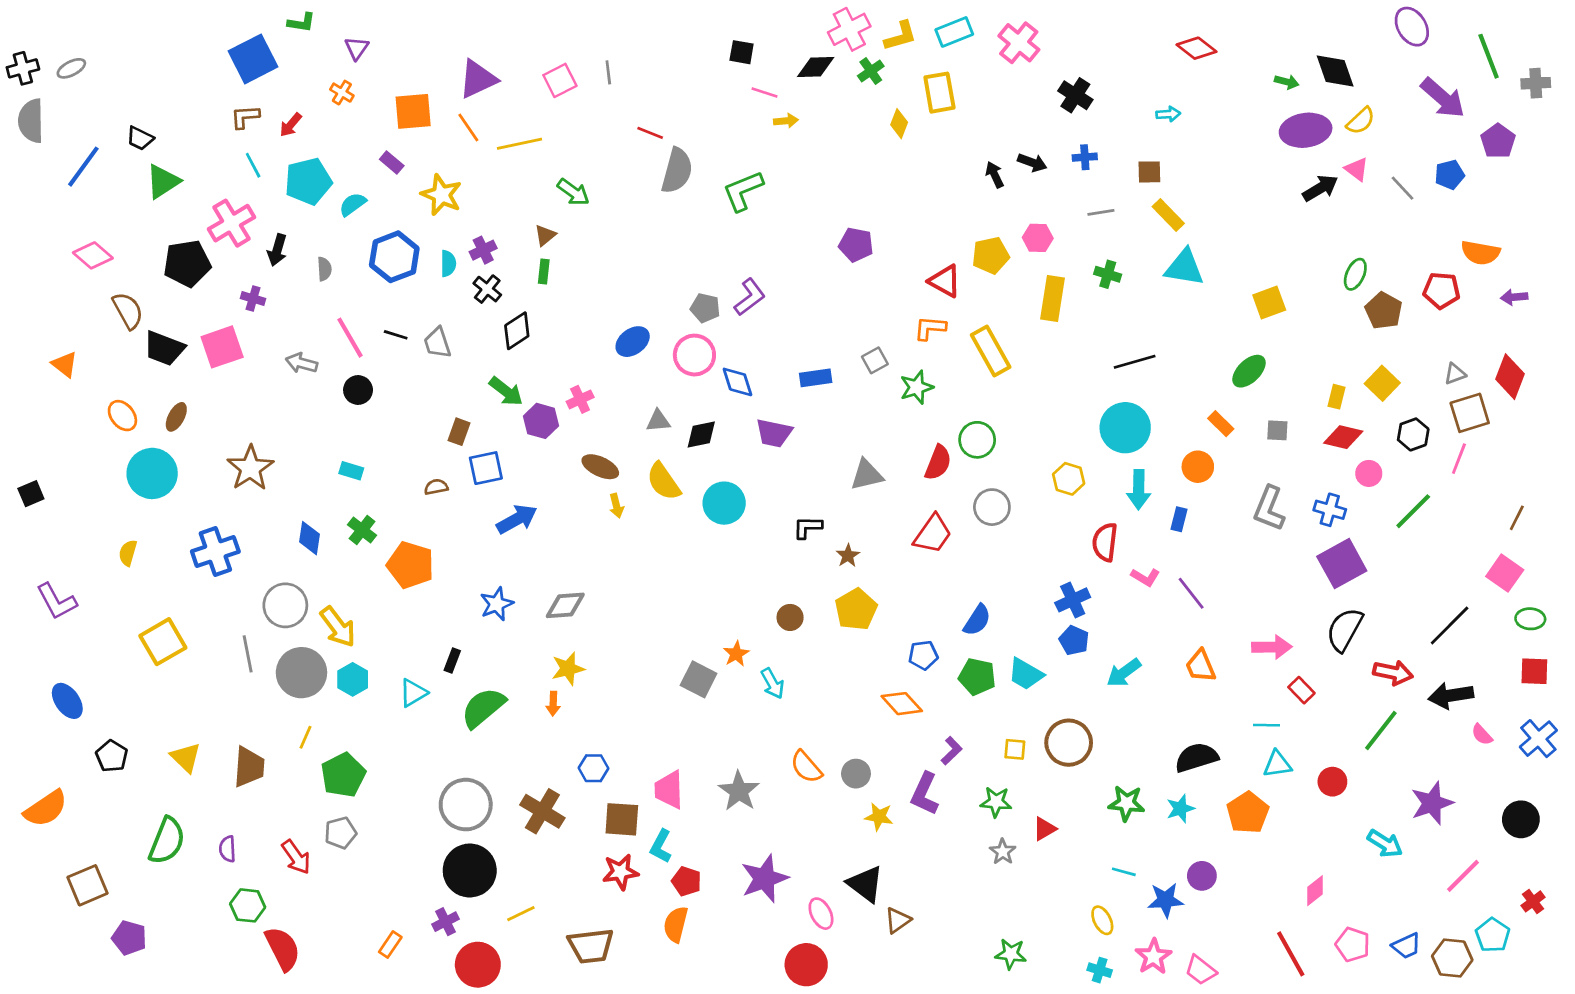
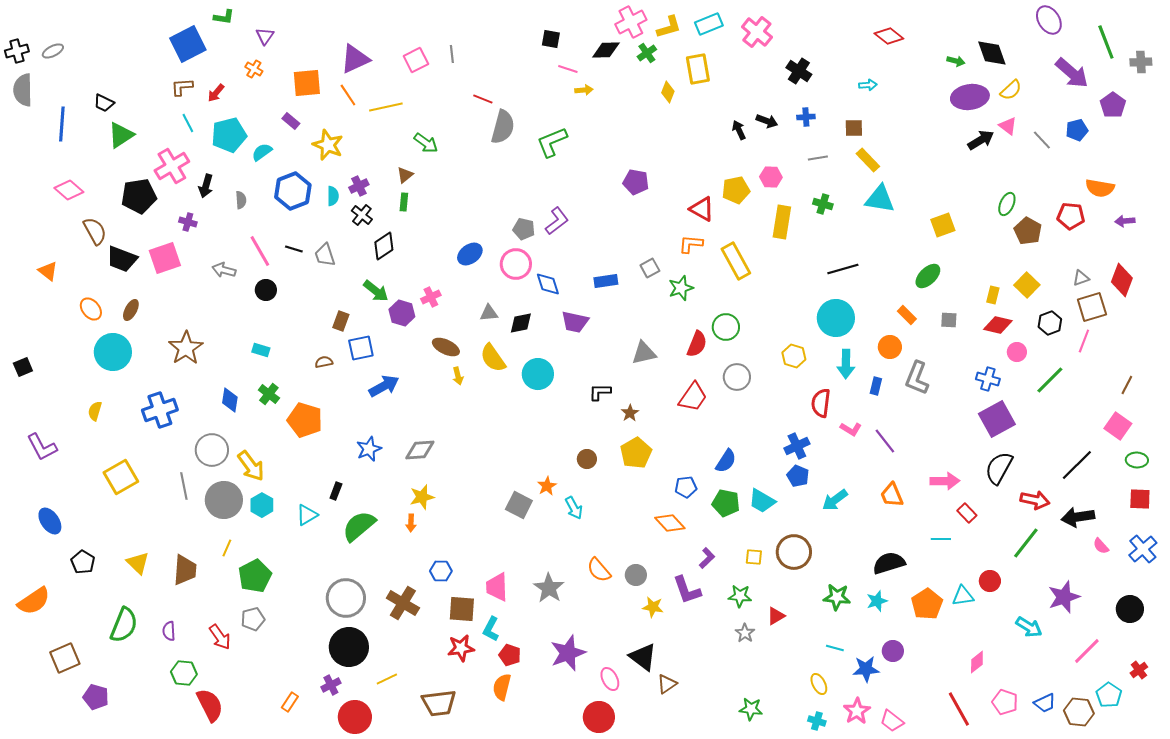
blue line: (83, 167) -> (62, 124), turned -32
gray L-shape: (1269, 508) -> (917, 378), moved
cyan triangle: (1277, 764) -> (963, 596), moved
purple L-shape: (925, 794) -> (687, 590), turned -44

